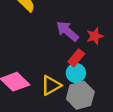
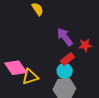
yellow triangle: (51, 85) -> (30, 77), moved

